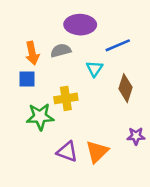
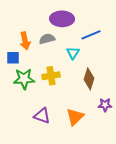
blue square: (27, 79) -> (13, 58), moved
brown diamond: (126, 88) -> (89, 79), moved
green star: (40, 117) -> (24, 79), moved
purple triangle: (67, 152) -> (42, 116), moved

